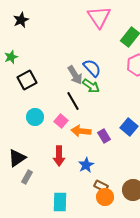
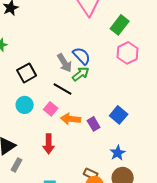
black square: (27, 80) -> (27, 73), moved
green arrow: (91, 86) -> (81, 74), turned -72
black line: (73, 101) -> (63, 89), turned -30
blue star: (86, 165) -> (118, 153), moved

